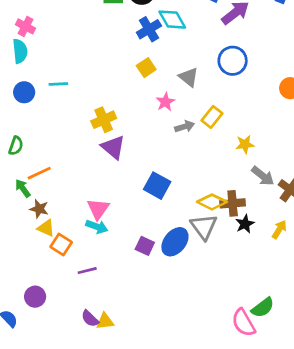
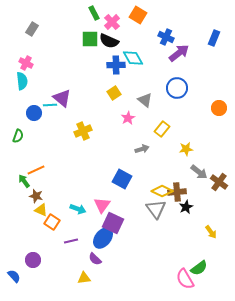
blue cross: (149, 29) -> (116, 65), turned 30
blue circle: (24, 92) -> (34, 113), moved
gray arrow: (185, 127) -> (142, 149), moved
green semicircle: (16, 146) -> (18, 136), moved
purple triangle: (113, 147) -> (62, 98), moved
pink triangle: (98, 209) -> (102, 205), moved
yellow arrow: (279, 229) -> (211, 232), moved, turned 112
blue ellipse: (175, 242) -> (103, 238), moved
purple square: (145, 246) -> (113, 223), size x1.5
purple semicircle: (90, 319) -> (95, 259), moved

